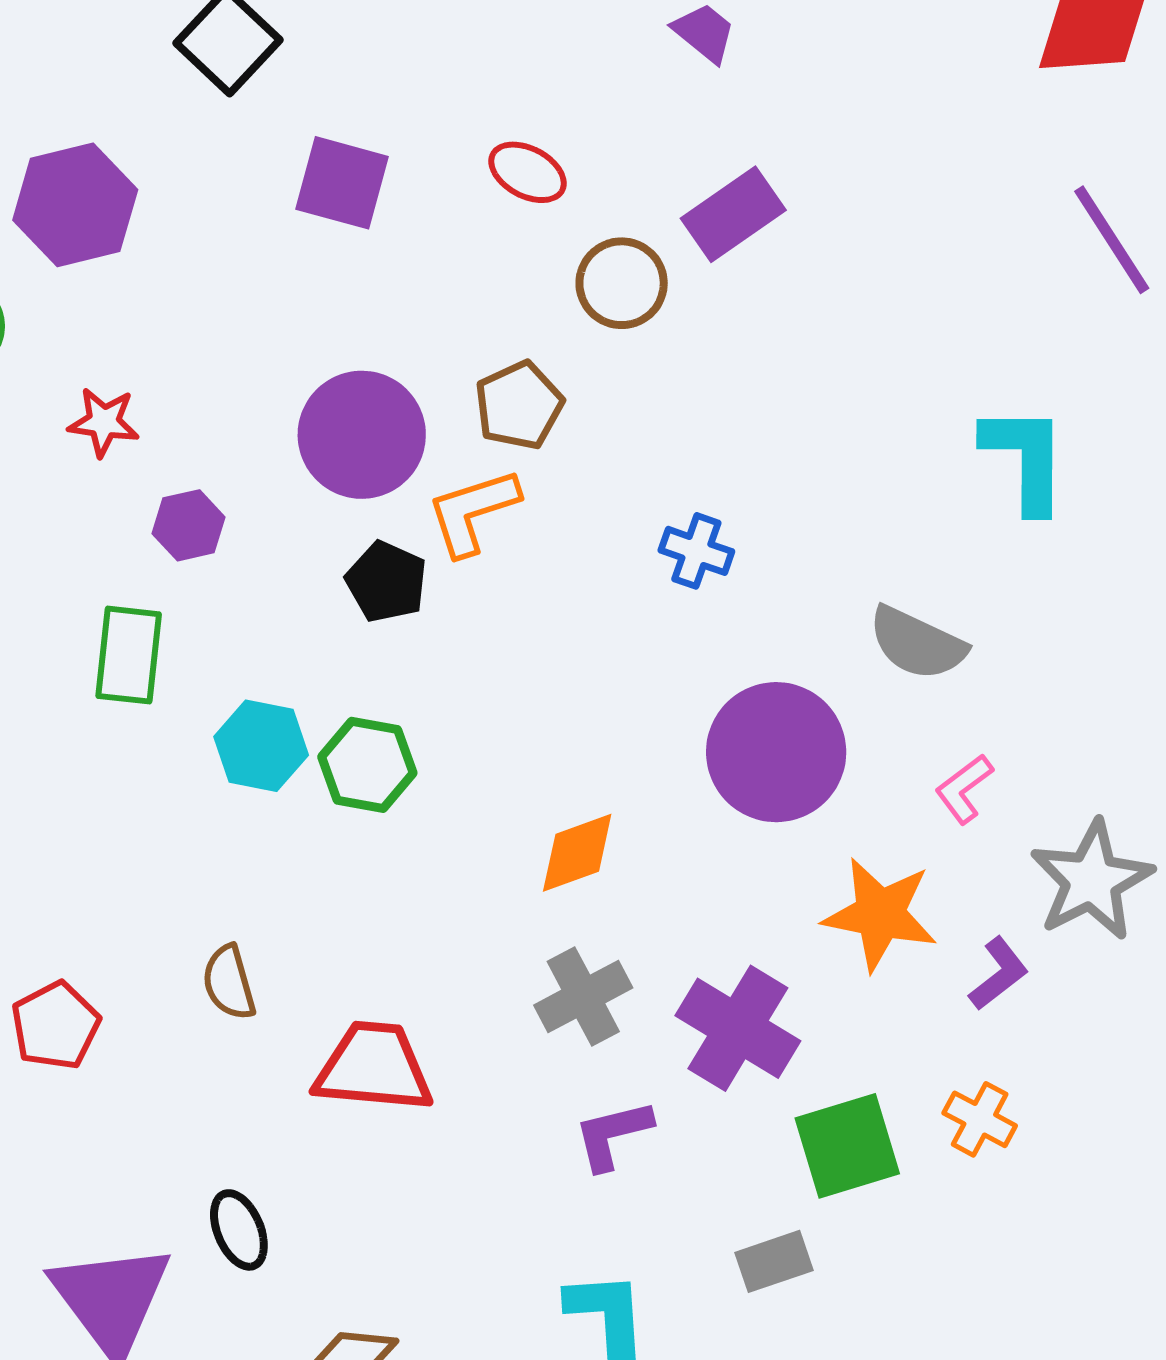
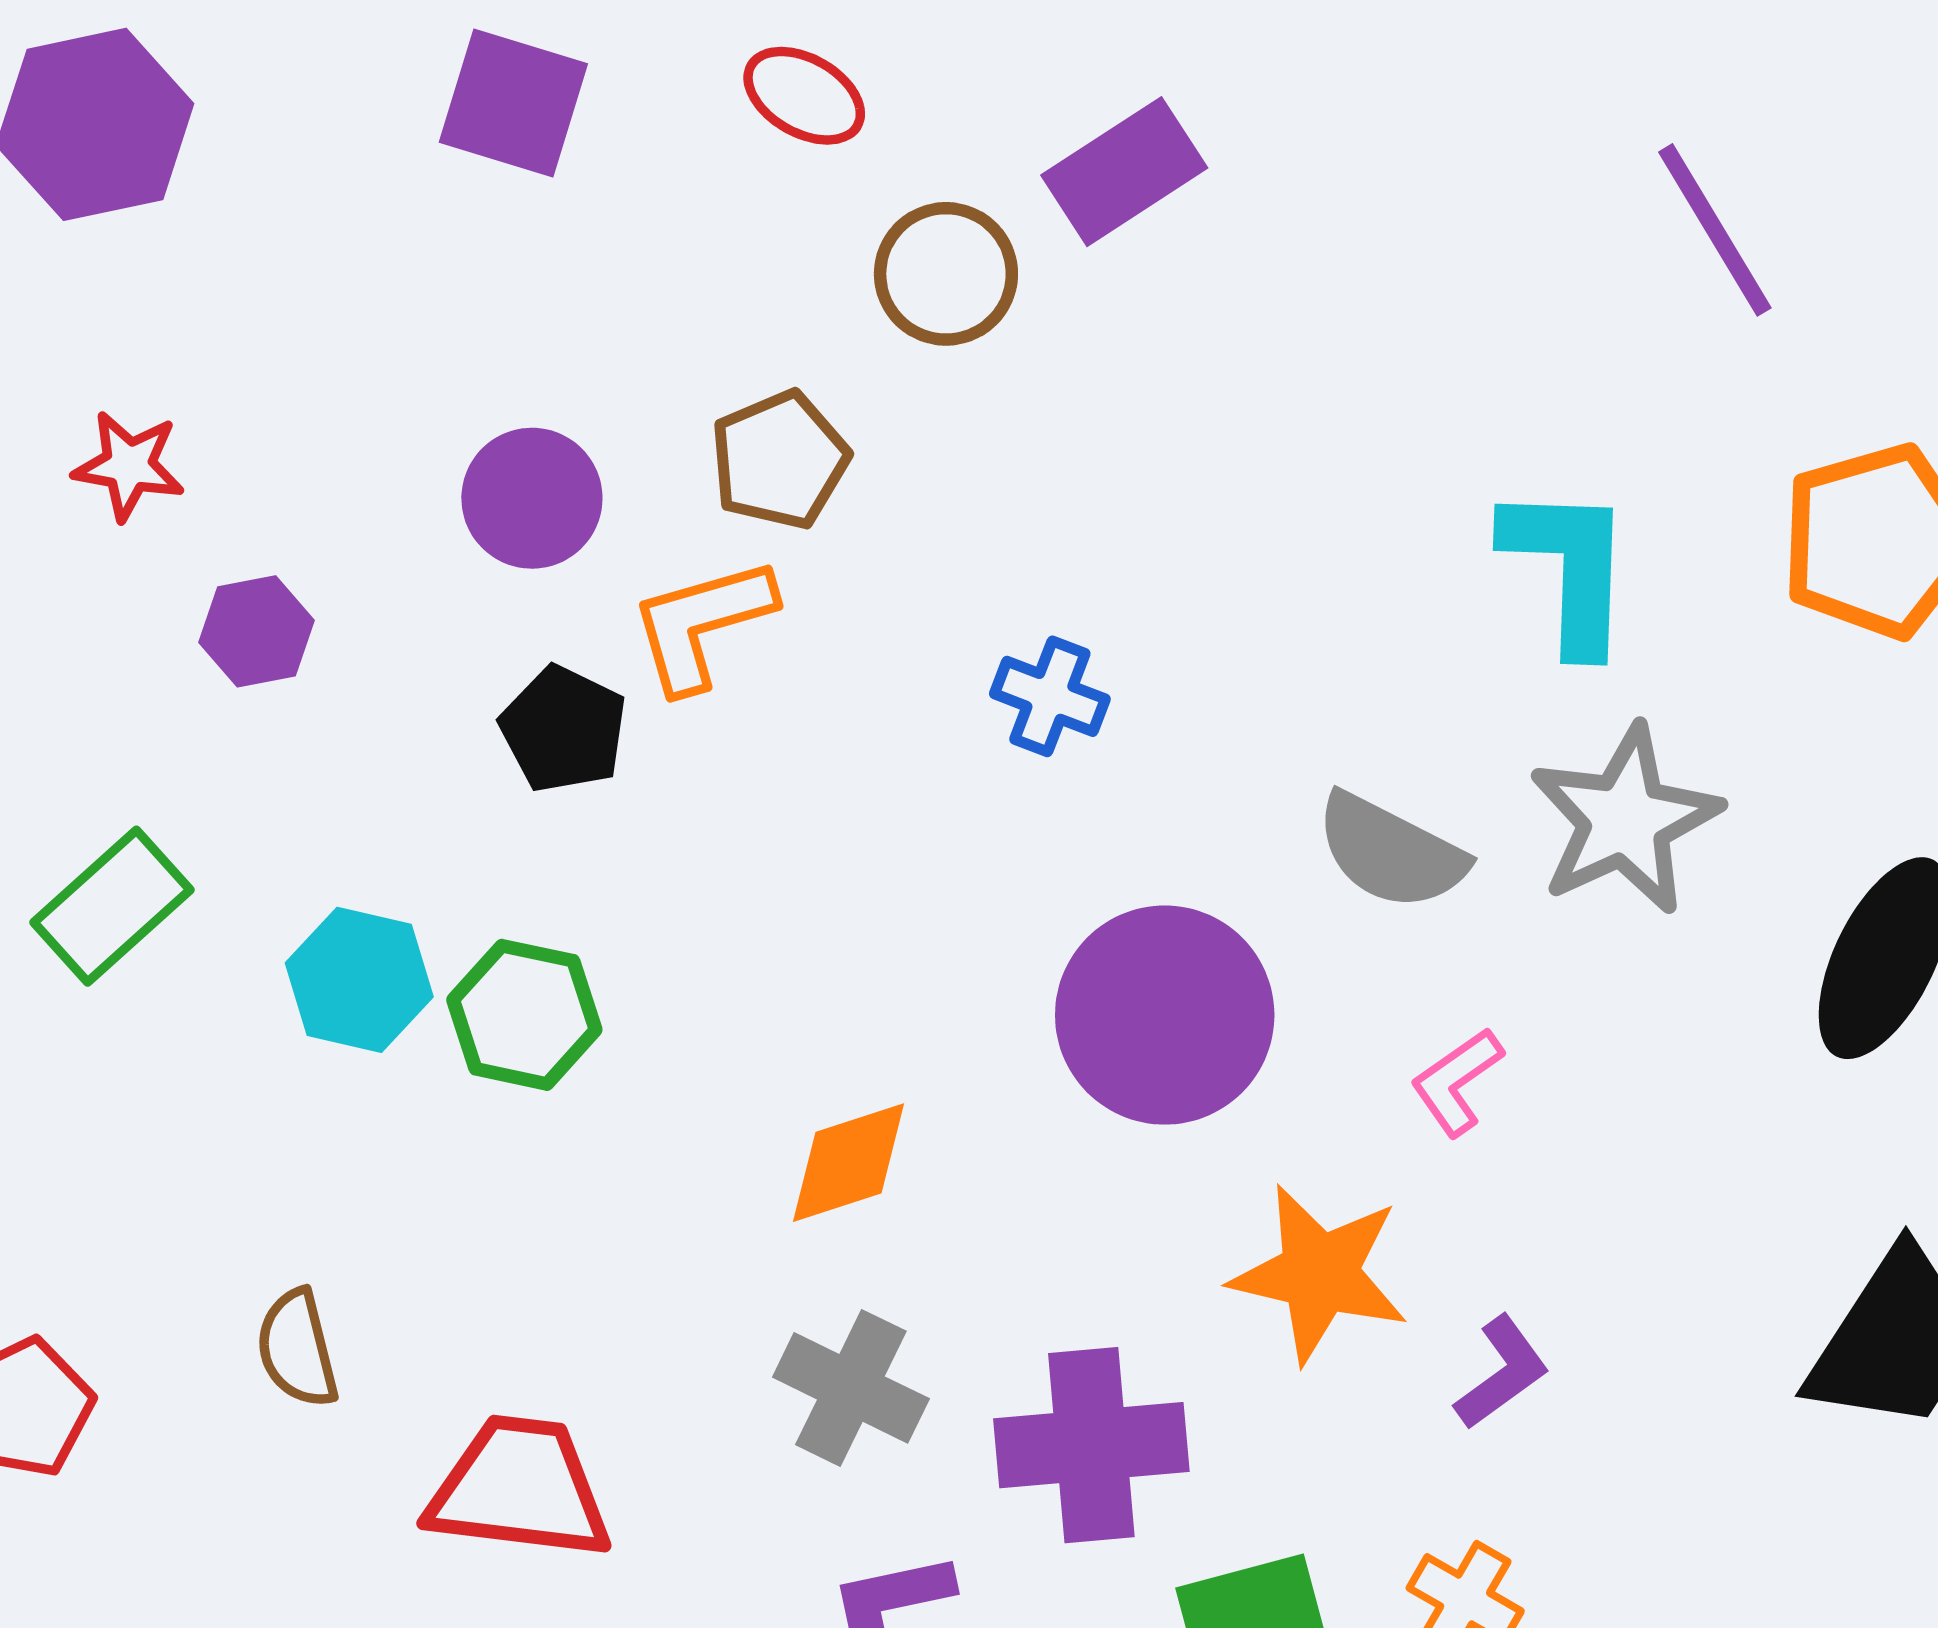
purple circle: (362, 435) -> (532, 498), size x0.7
green rectangle: (129, 655) -> (112, 906), moved, turned 40
gray star: (1091, 880) -> (1625, 820), moved
gray cross: (583, 996) -> (851, 1388), turned -38
purple cross: (738, 1028) -> (1091, 1445), turned -38

